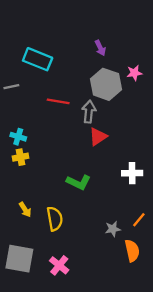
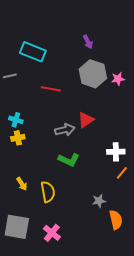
pink star: (134, 73) -> (118, 79), moved
gray arrow: (89, 112) -> (65, 130), moved, turned 72
orange line: (139, 220) -> (122, 173), moved

